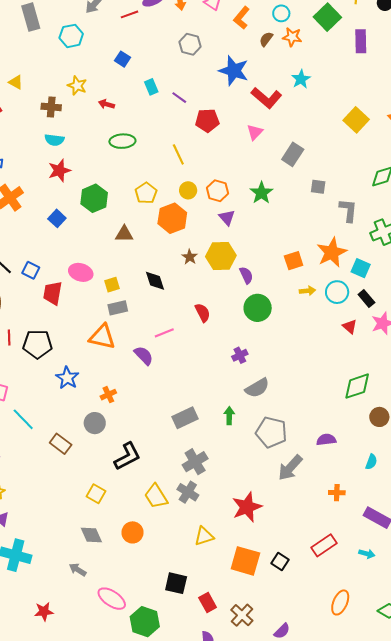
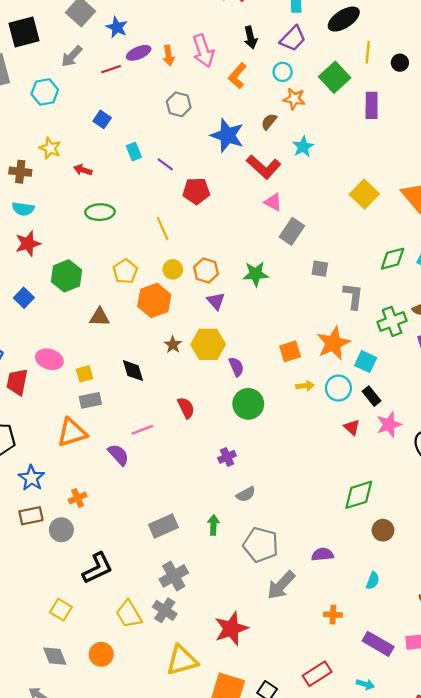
brown semicircle: (266, 39) -> (269, 122), moved
pink triangle: (255, 132) -> (273, 202), moved, turned -48
green star: (261, 193) -> (256, 274), turned 30
orange triangle: (102, 337) -> (72, 433), turned -32
gray semicircle: (257, 388) -> (246, 494), size x0.7
brown rectangle: (61, 444) -> (31, 516), moved, turned -50
yellow triangle: (204, 536) -> (182, 660), size x1.4

